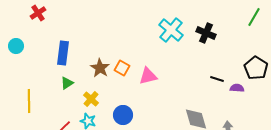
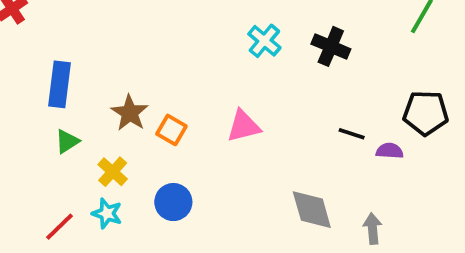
cyan cross: (171, 30) -> (264, 41), size x0.7
orange square: (122, 68) -> (171, 130), moved
black pentagon: (256, 68) -> (426, 113), turned -30
pink triangle: (148, 76) -> (244, 126), moved

